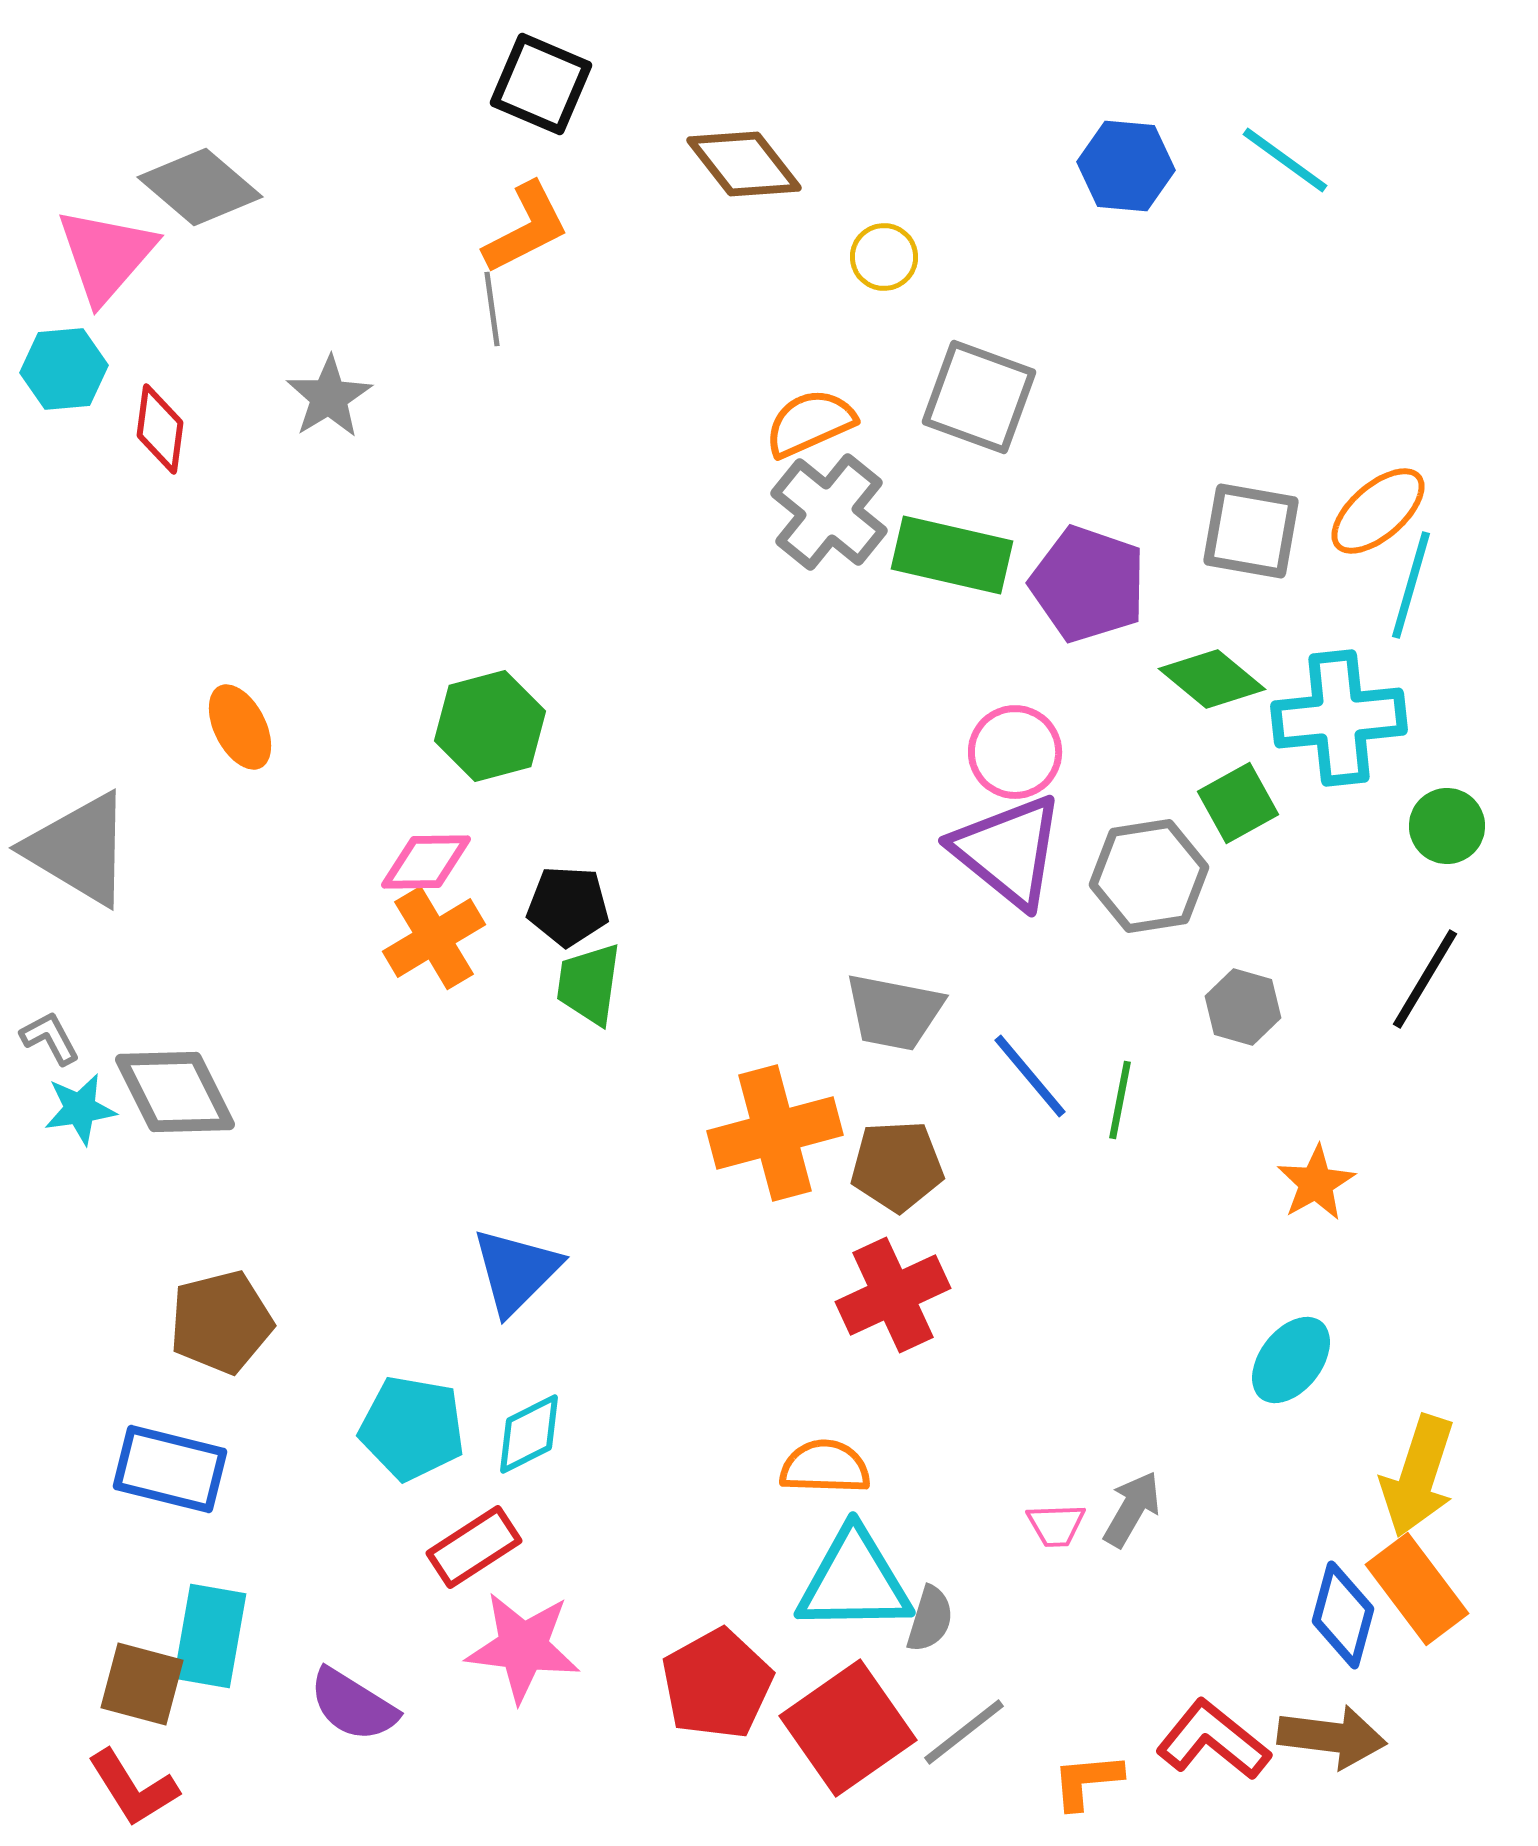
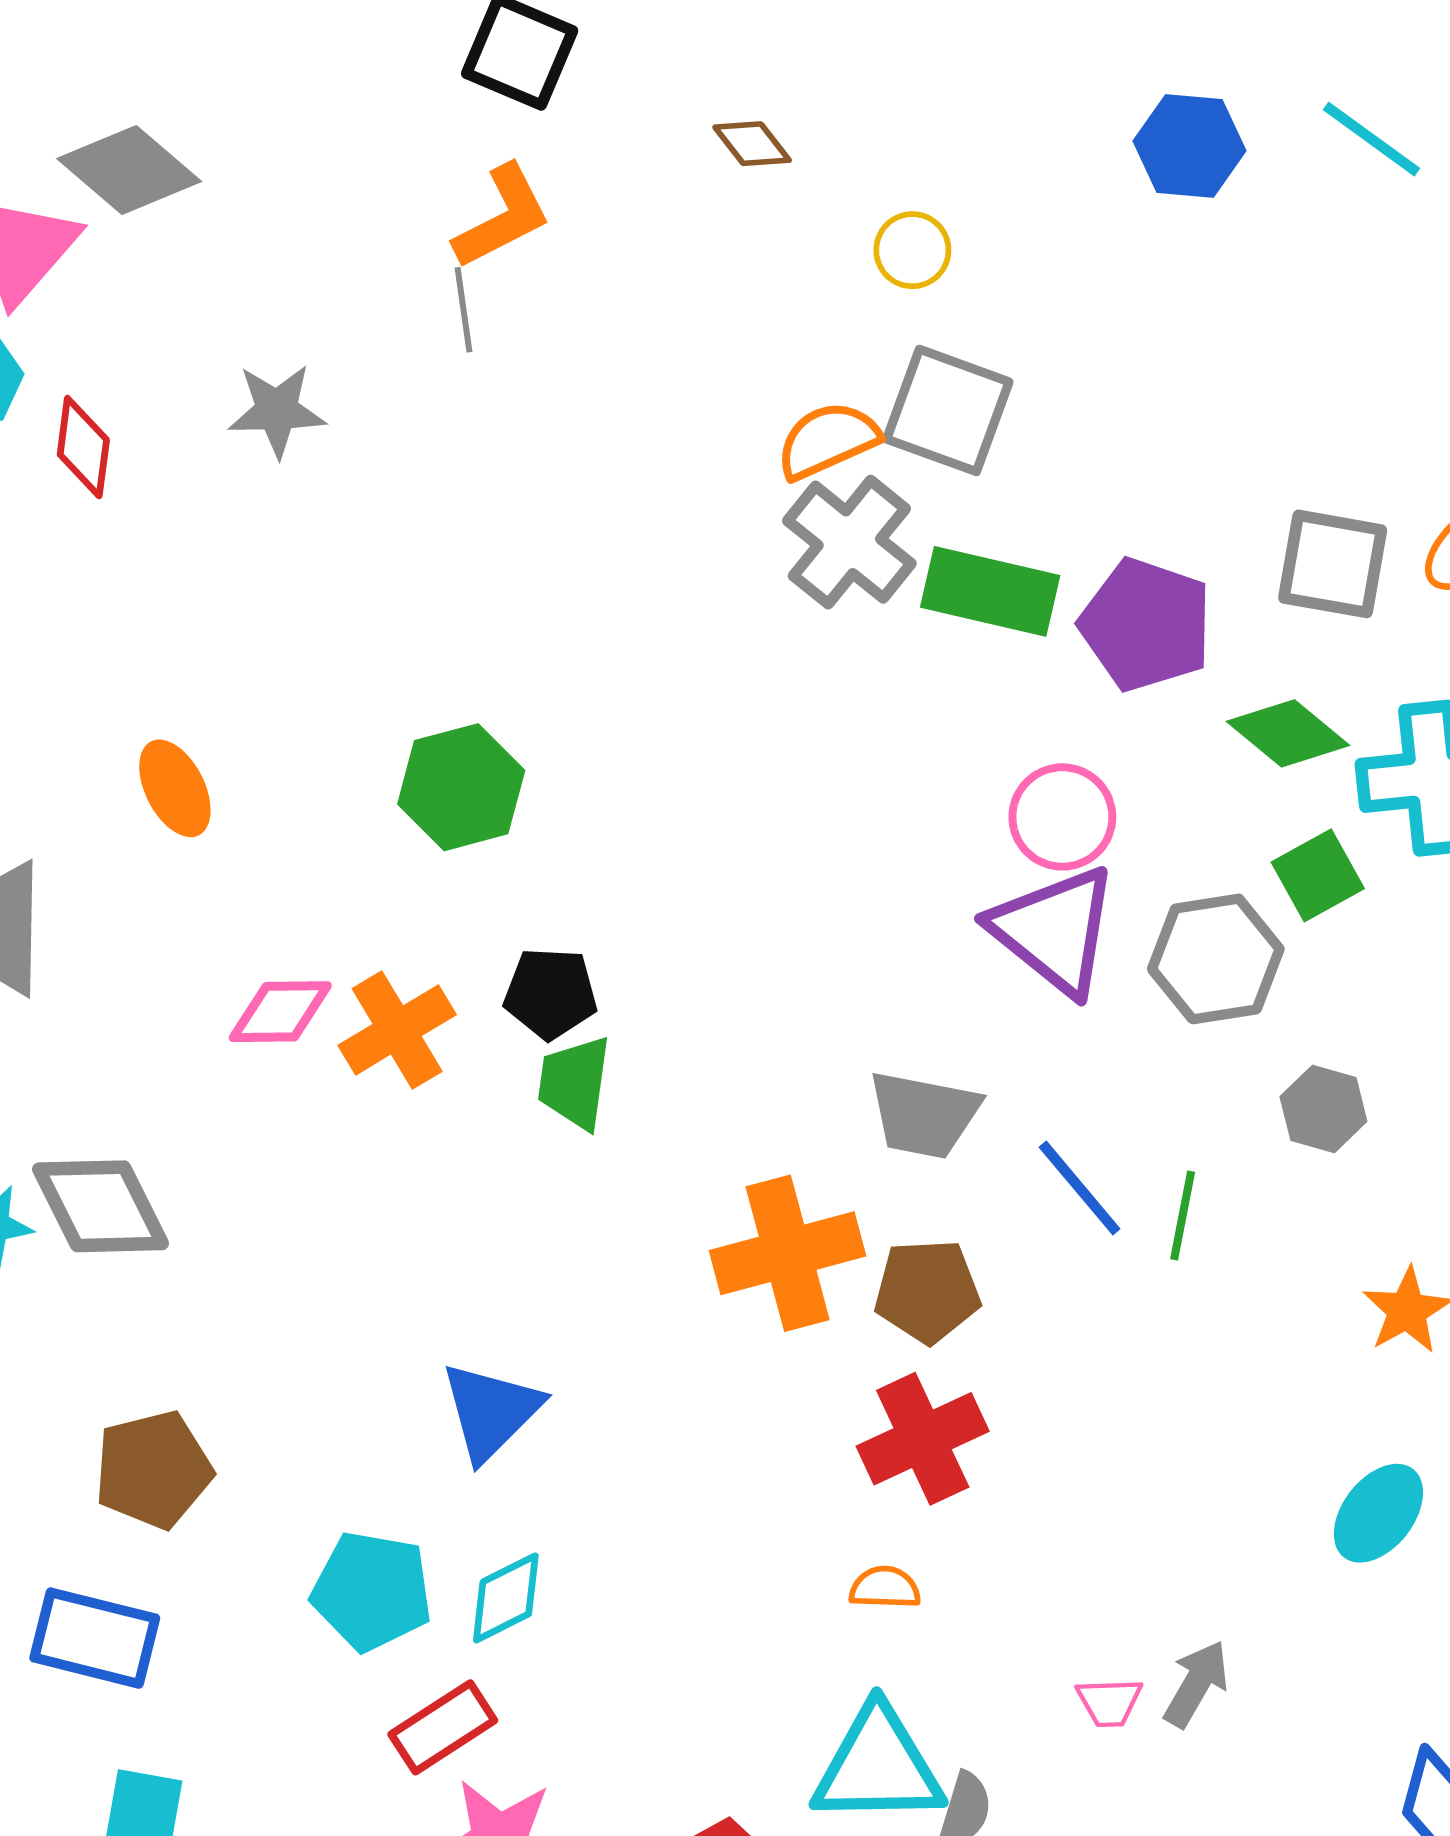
brown diamond: (744, 164) -> (752, 144), size x0.6
gray star: (329, 397) -> (277, 410), turned 30
gray square: (979, 397) -> (948, 410), moved
pink diamond: (426, 862) -> (280, 1012), moved
orange semicircle: (825, 1467) -> (885, 1588), moved, size x0.7

